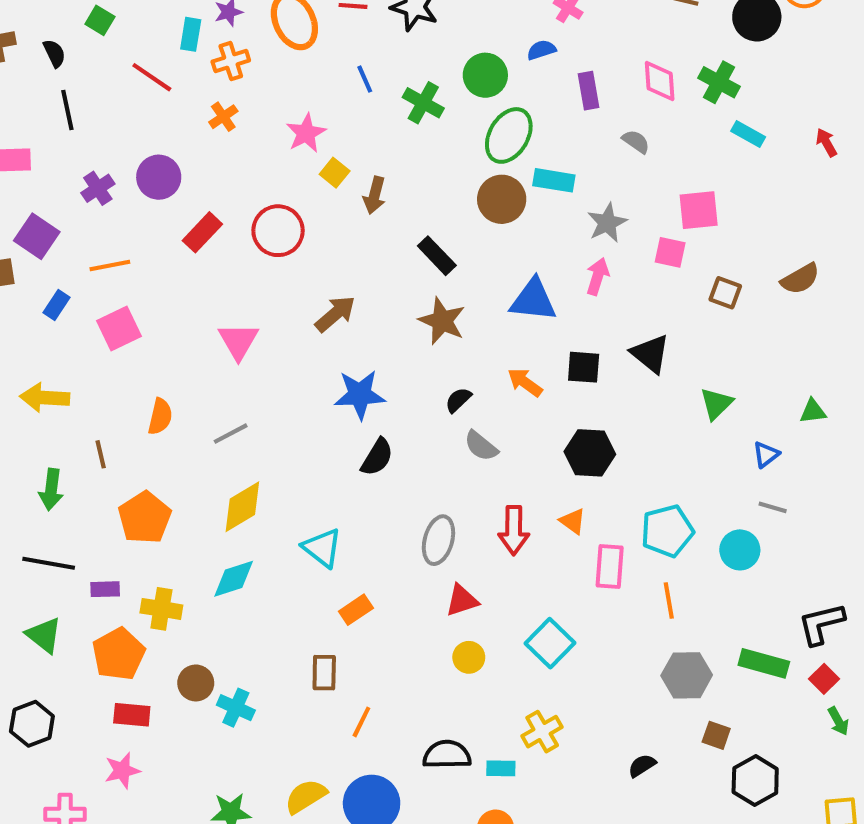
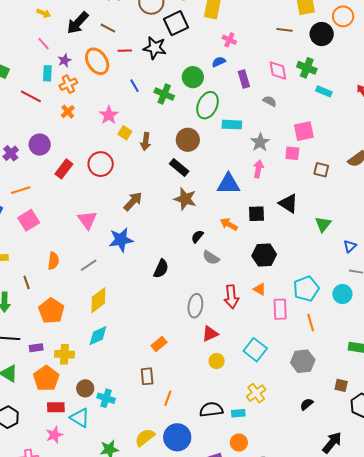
brown circle: (502, 199) -> (188, 140), moved
blue star: (360, 395) -> (121, 240), moved
cyan triangle: (322, 548) -> (80, 418), moved
gray hexagon: (687, 675) -> (303, 361), moved

